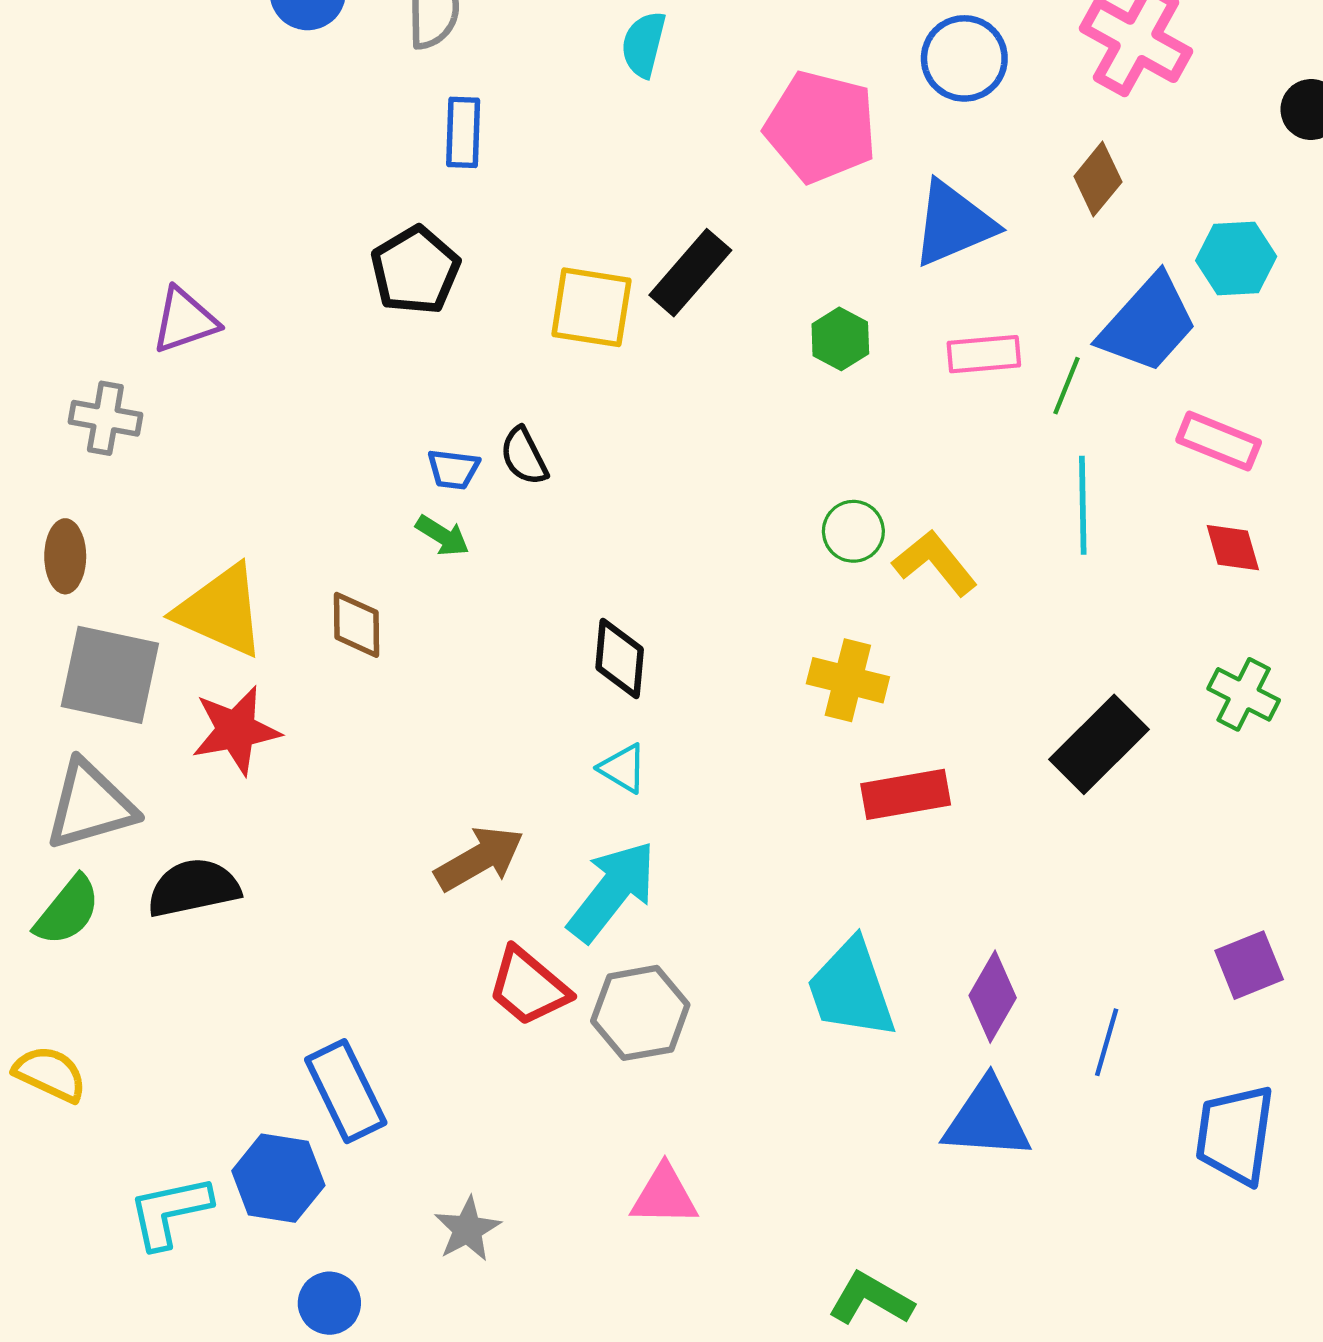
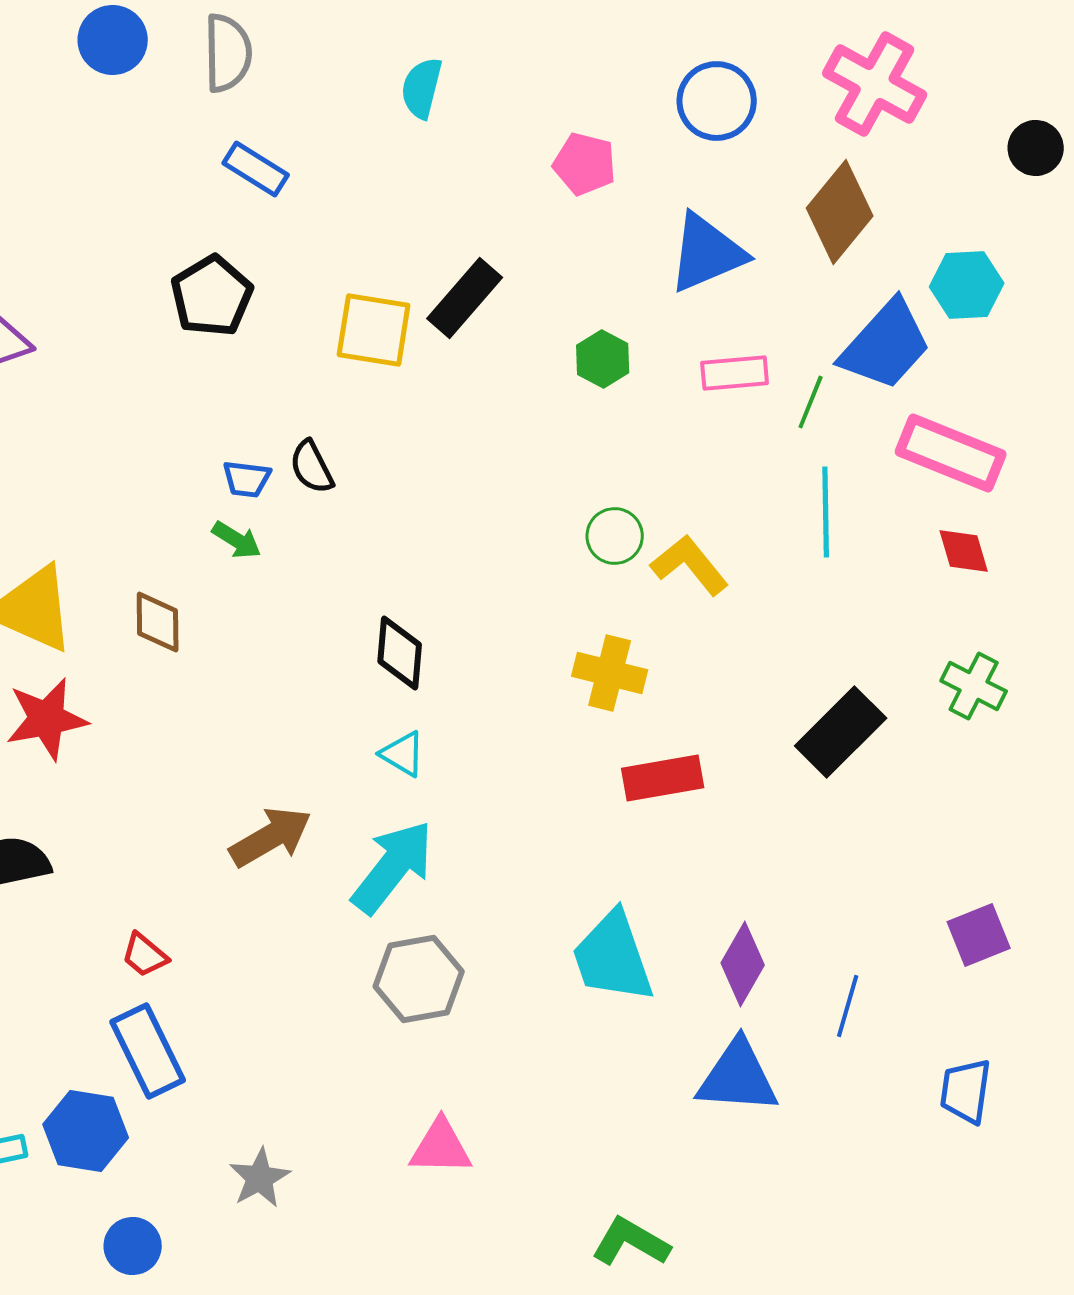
pink pentagon: (821, 127) -> (585, 164), size x0.6
blue rectangle: (463, 132) -> (256, 169), turned -60
brown diamond: (1098, 179) -> (840, 212), size x1.5
pink rectangle: (1219, 441) -> (951, 453), size x1.4
red trapezoid: (528, 987) -> (145, 955), moved, size x0.6
blue trapezoid: (1235, 1135) -> (966, 1091), size x0.7

